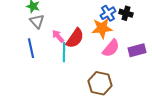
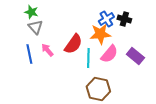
pink arrow: (58, 36) -> (47, 50), moved
purple rectangle: (137, 50) -> (135, 56), turned 54
cyan line: (64, 52) -> (88, 58), moved

